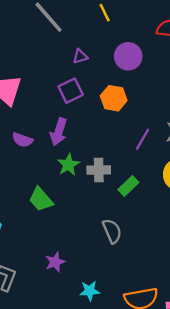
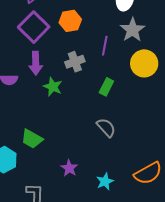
purple square: (71, 91) -> (34, 27), size x1.4
gray cross: (99, 170) -> (75, 62), moved
green trapezoid: (41, 199) -> (32, 139), moved

